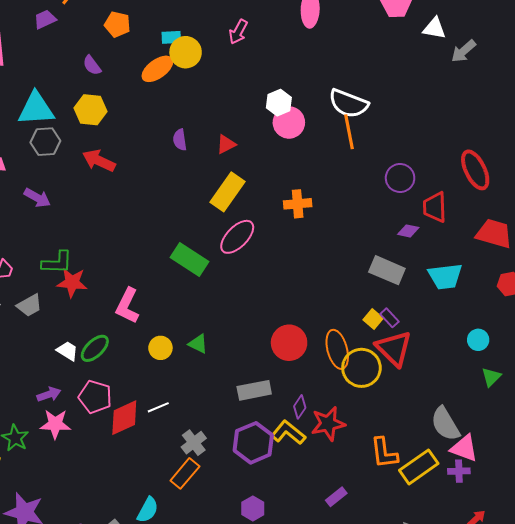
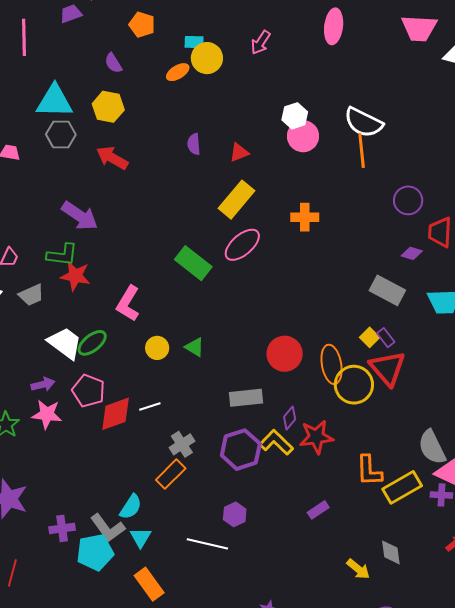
orange ellipse: (157, 69) -> (178, 72), size x0.7
purple arrow: (37, 198) -> (80, 216), moved, size x1.4
white trapezoid: (67, 351) -> (65, 343), size x1.6

